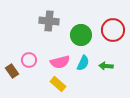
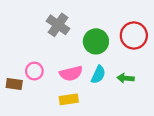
gray cross: (49, 21) -> (58, 25), turned 30
brown rectangle: (12, 71) -> (14, 84), turned -48
yellow rectangle: (58, 84) -> (69, 99), turned -49

